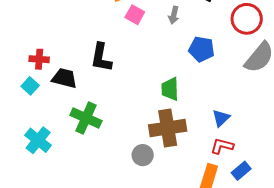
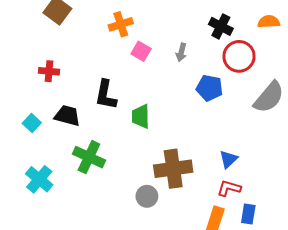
red circle: (247, 19) -> (239, 56), moved
red cross: (39, 59) -> (49, 71), moved
green trapezoid: (170, 89) -> (141, 116), moved
blue rectangle: (241, 171) -> (248, 214), turned -42

